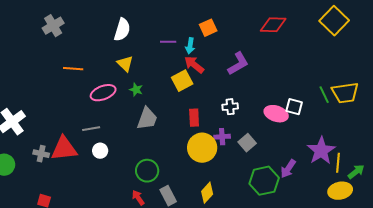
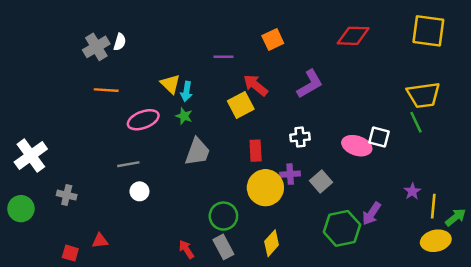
yellow square: (334, 21) -> (428, 31), turned -36
gray cross: (53, 26) -> (96, 47), moved
white semicircle: (122, 30) -> (120, 42), moved, size x0.6
cyan arrow: (190, 46) -> (186, 91), moved
yellow trapezoid: (345, 93) -> (423, 95), moved
red triangle: (64, 149) -> (100, 241), moved, size x0.5
purple star: (321, 151) -> (412, 191), size x0.5
green circle: (147, 171) -> (223, 216), moved

